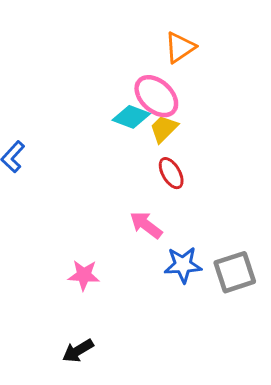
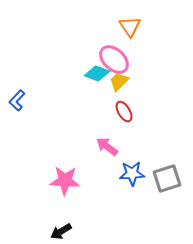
orange triangle: (180, 47) -> (130, 27), turned -30
pink star: (84, 275) -> (65, 181), size x1.4

